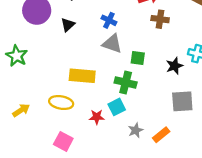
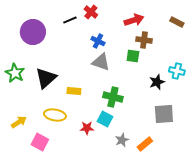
black triangle: (68, 25) -> (46, 78), moved, size x1.6
green square: (138, 58) -> (133, 56), moved
yellow rectangle: (82, 76) -> (74, 91), size x0.6
cyan square: (117, 107) -> (105, 119), turned -35
pink square: (63, 141) -> (40, 142), moved

